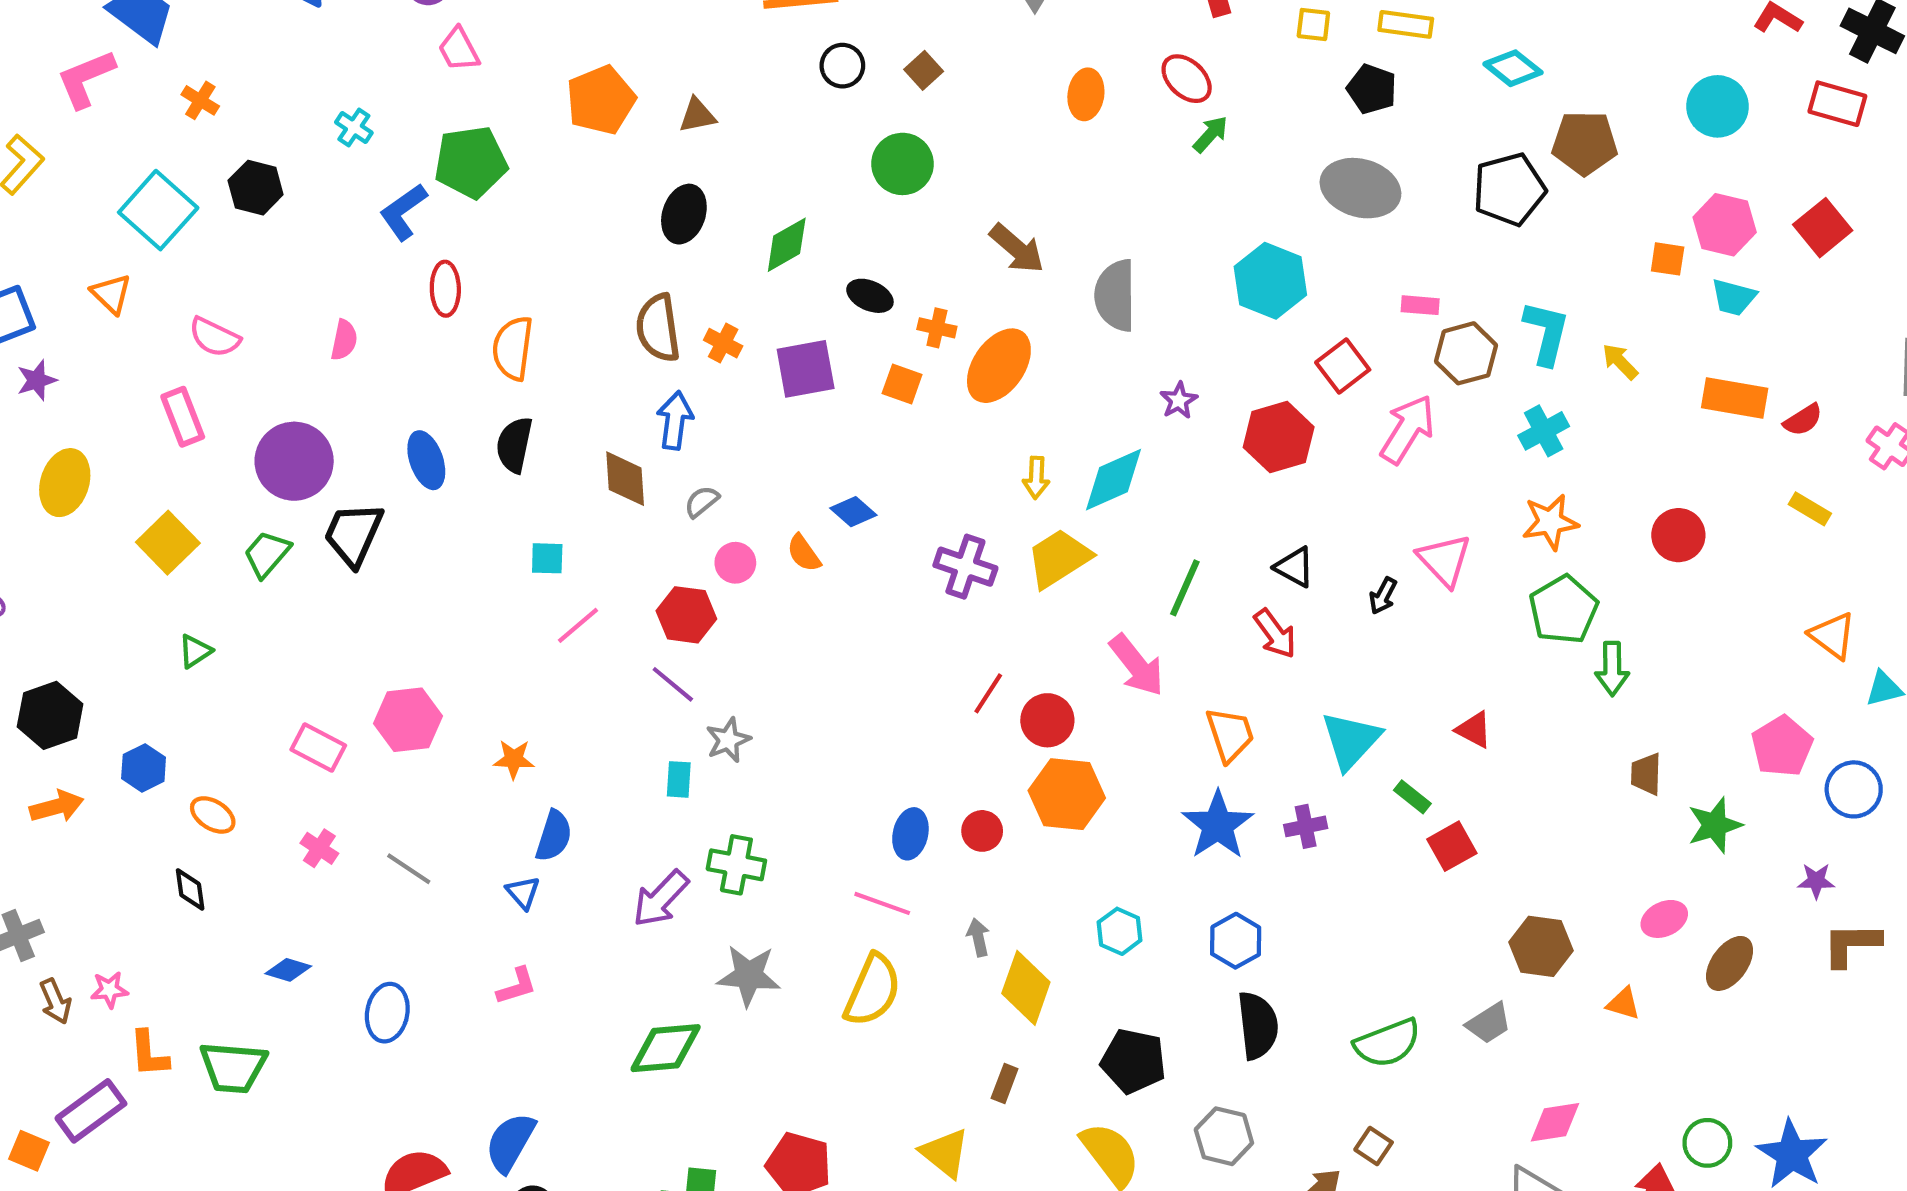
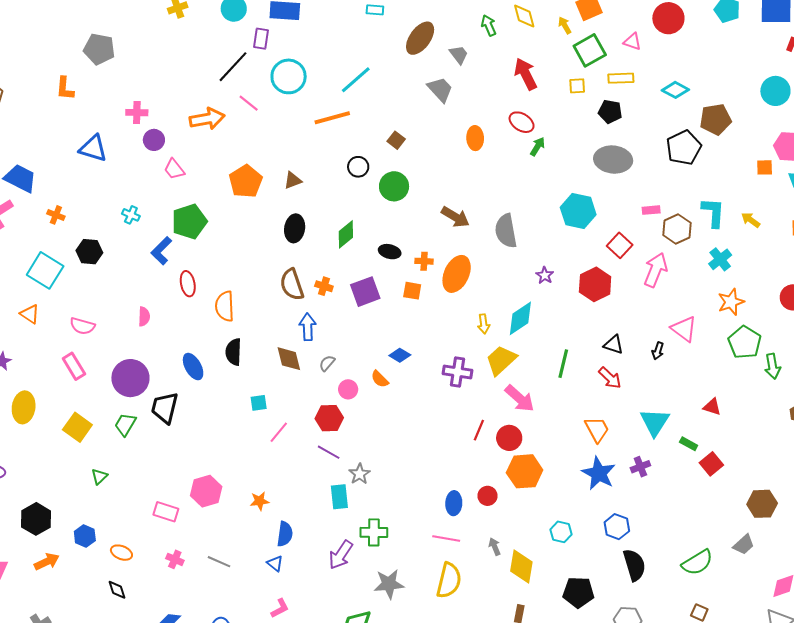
black circle: (842, 66) -> (358, 167), moved
pink arrow: (1137, 665) -> (520, 398), moved
cyan rectangle: (679, 779) -> (339, 497), size x1.4

